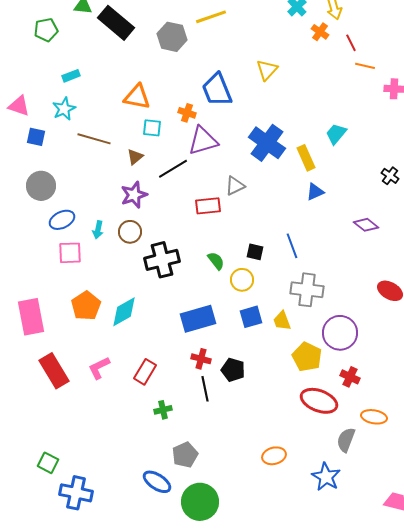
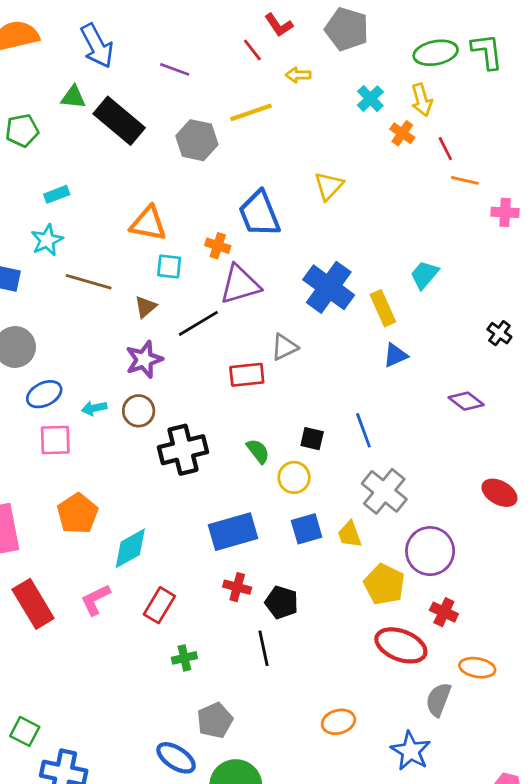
cyan arrow: (98, 230) -> (94, 408), turned 66
gray cross: (307, 290) -> (384, 491), turned 32
cyan diamond: (124, 312) -> (130, 548), moved
black line: (205, 389) -> (264, 648), moved

